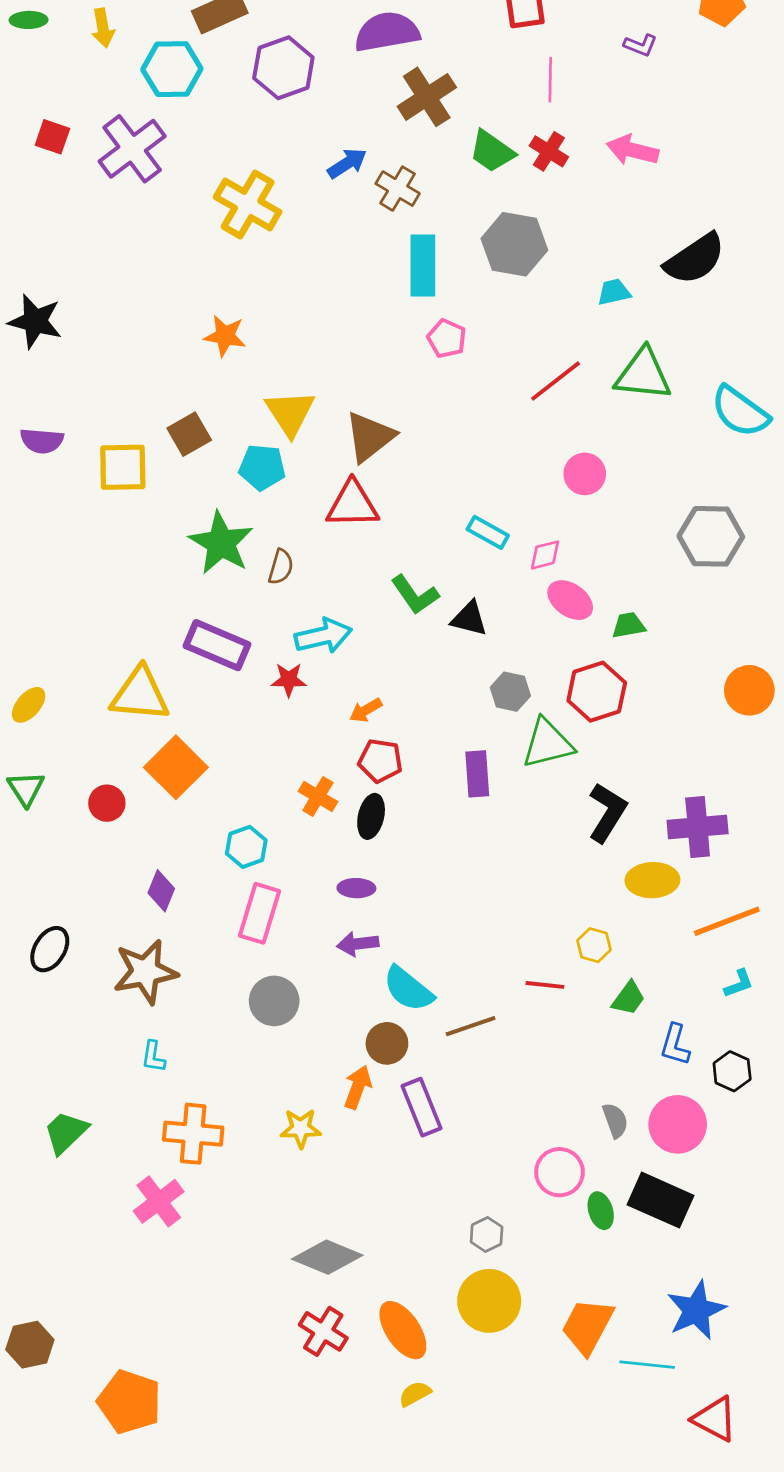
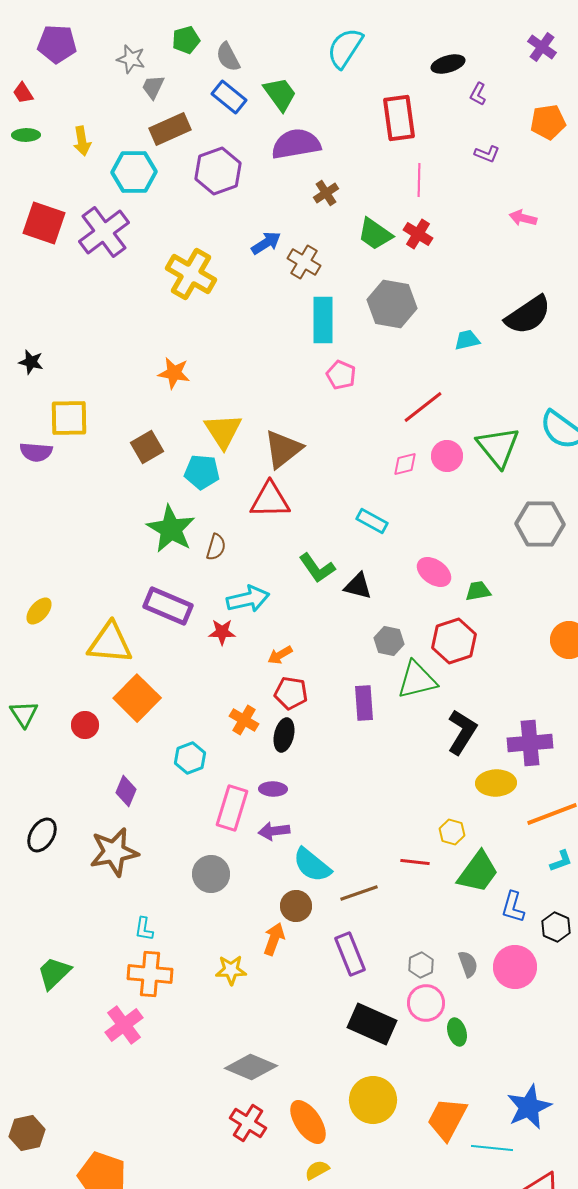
brown cross: (427, 97) -> (326, 193), size x0.6
red square: (52, 137) -> (44, 223), size x1.6
pink arrow: (633, 150) -> (523, 218), moved, size x0.7
black star: (35, 321) -> (31, 362), size x0.6
green triangle: (643, 374) -> (498, 447), moved, turned 45
yellow square: (123, 467) -> (69, 418), moved
pink circle: (585, 474) -> (447, 456), moved
pink diamond: (545, 555) -> (405, 464), moved
yellow ellipse: (29, 705) -> (39, 611), moved
pink rectangle: (260, 913) -> (232, 808), moved
green trapezoid: (629, 998) -> (478, 872), size x1.6
cyan L-shape: (153, 1057) -> (144, 929), moved
purple rectangle: (421, 1107) -> (350, 954), moved
black rectangle: (660, 1200) -> (372, 1024), moved
gray hexagon: (487, 1235) -> (421, 965), moved

